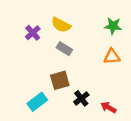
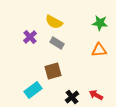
purple cross: (33, 33) -> (30, 37), moved
black cross: (81, 98) -> (72, 97), moved

